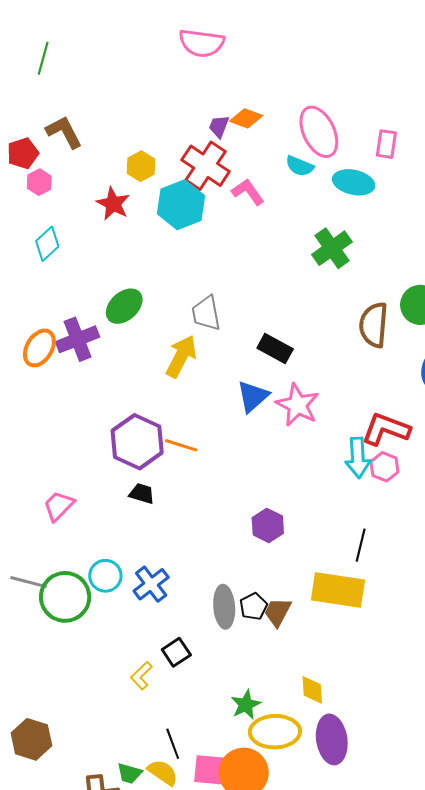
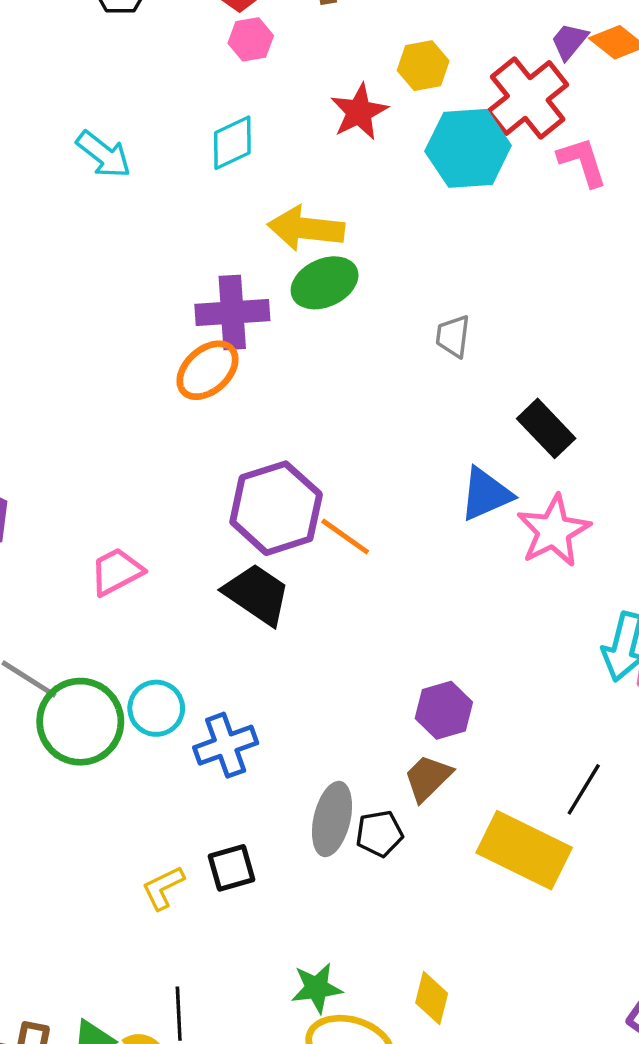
gray trapezoid: (206, 313) -> (453, 336), size x0.7
orange ellipse: (39, 348) -> (208, 370), moved
yellow arrow: (181, 356) -> (306, 228), moved, turned -129
black trapezoid: (142, 494) -> (257, 594), size x1.6
brown trapezoid: (278, 612) -> (428, 778), moved

